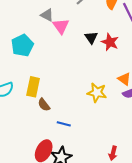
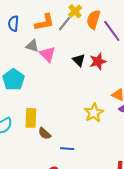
red star: (110, 42) -> (98, 61), turned -30
yellow star: (97, 93) -> (94, 113), turned -30

